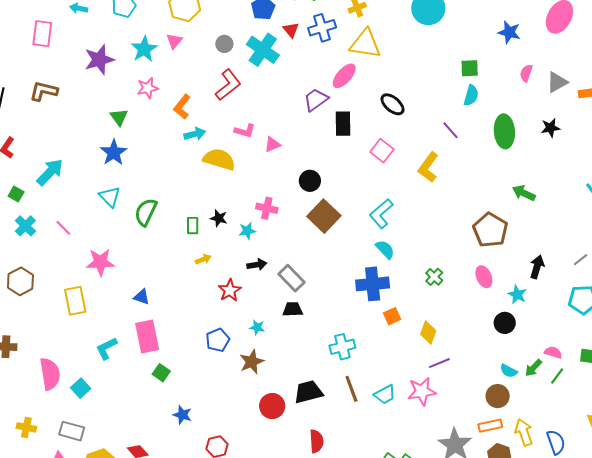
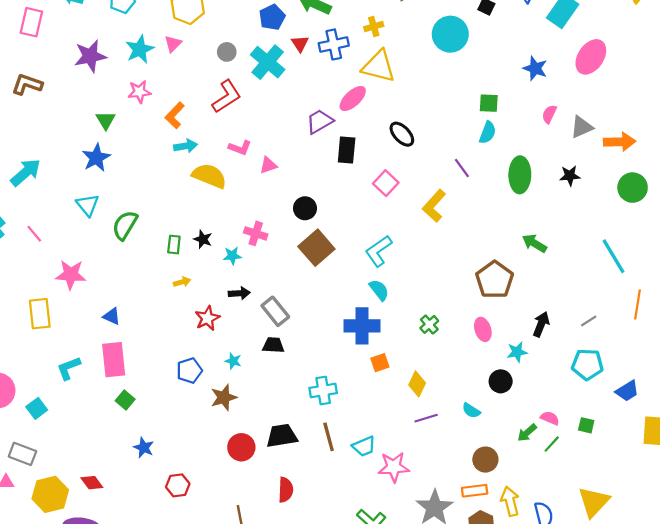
cyan star: (517, 294) -> (517, 352), turned 30
cyan semicircle: (509, 371) -> (471, 411), moved
pink star: (422, 391) -> (394, 467), moved

